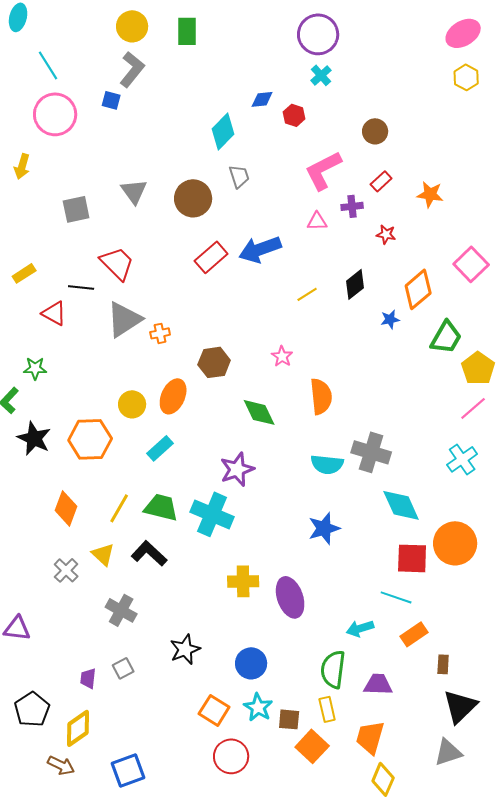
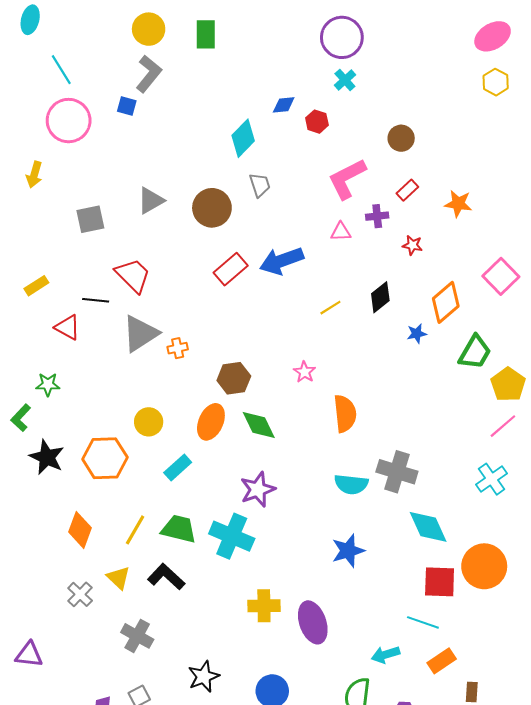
gray triangle: (134, 191) -> (151, 201), turned 36
orange ellipse: (173, 396) -> (211, 422), moved
green diamond: (259, 412) -> (259, 425), moved

